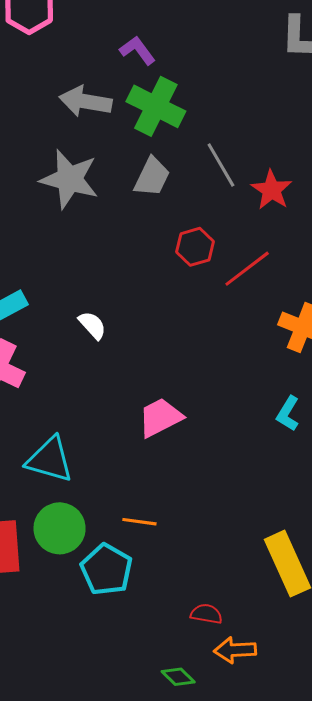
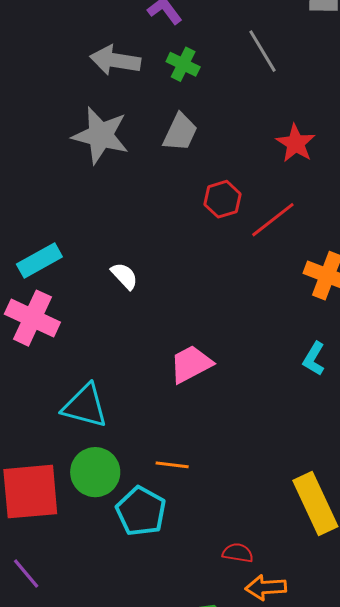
green cross: (156, 106) -> (183, 64), size x0.6
gray line: (221, 165) -> (263, 51), moved

